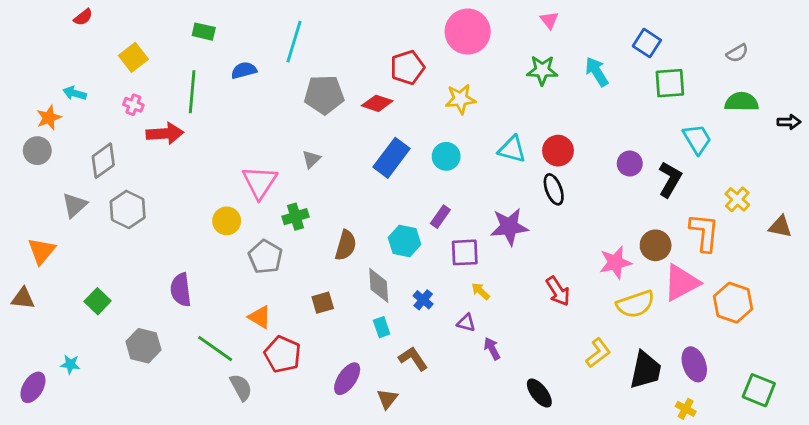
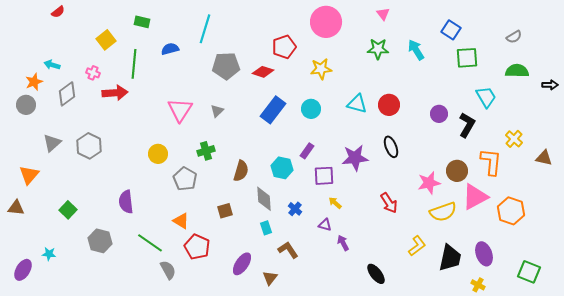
yellow square: (133, 57) -> (106, 40), moved
gray diamond: (103, 161) -> (67, 94), moved
pink triangle: (260, 182) -> (180, 110), moved
black ellipse: (554, 189) -> (391, 147), moved

